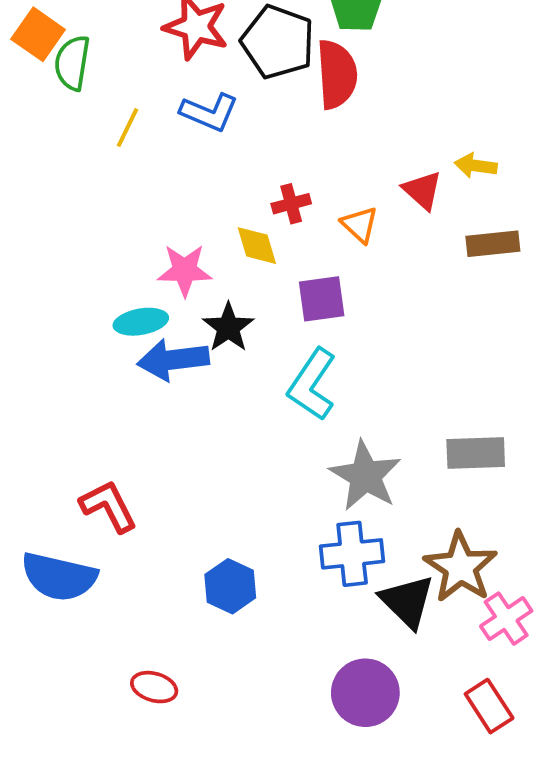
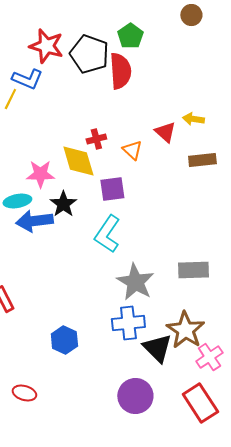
blue L-shape: (209, 112) -> (27, 79), moved
yellow diamond: (257, 246) -> (78, 161), size x1.5
red rectangle: (489, 706) -> (200, 403), size x1.4

